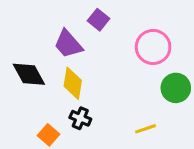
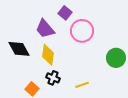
pink circle: (153, 47) -> (82, 31), moved
yellow line: (145, 129) -> (82, 85), moved

